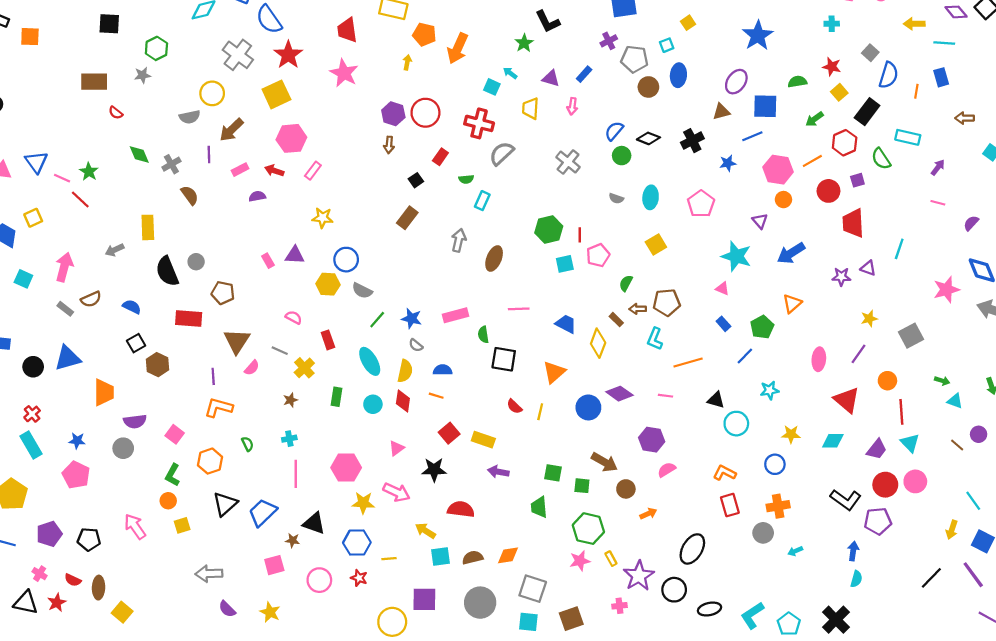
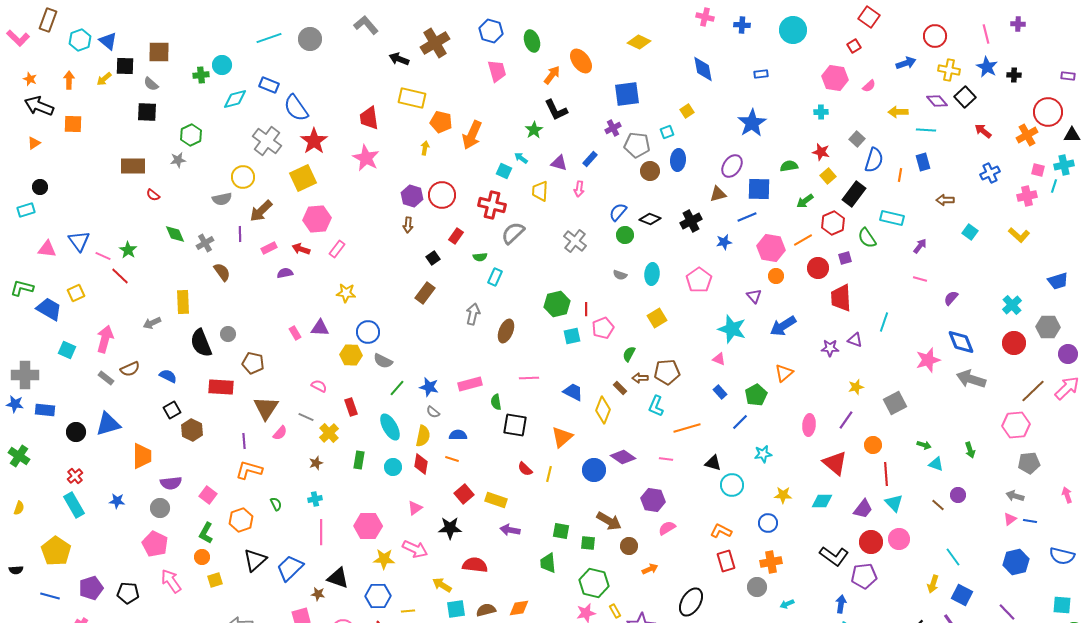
pink pentagon: (76, 475) -> (155, 544), moved

